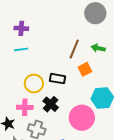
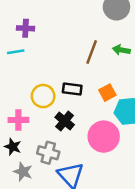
cyan line: (21, 49) -> (16, 52), moved
orange square: (85, 69) -> (107, 93), moved
pink cross: (25, 107) -> (18, 120), moved

